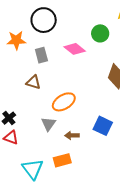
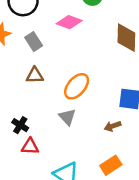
brown arrow: (72, 135) -> (113, 126), moved
orange rectangle: (62, 160) -> (111, 165), moved

